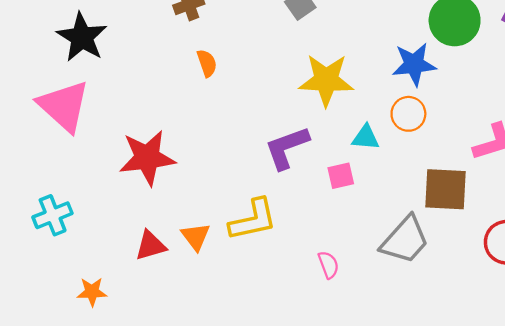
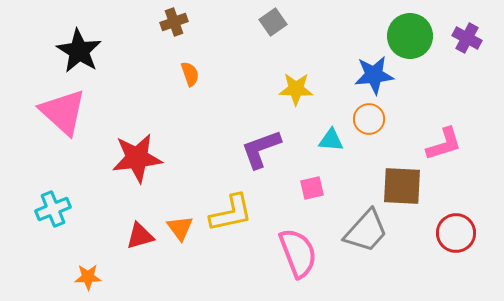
yellow star: (326, 80) -> (296, 89), size x0.7
pink square: (341, 176) -> (312, 188), moved
pink semicircle: (328, 265) -> (298, 253), size x2.0

